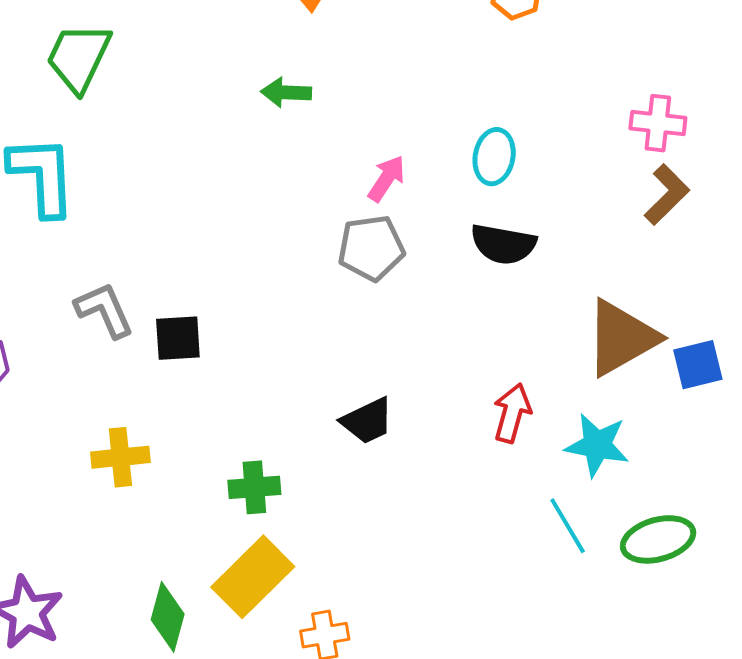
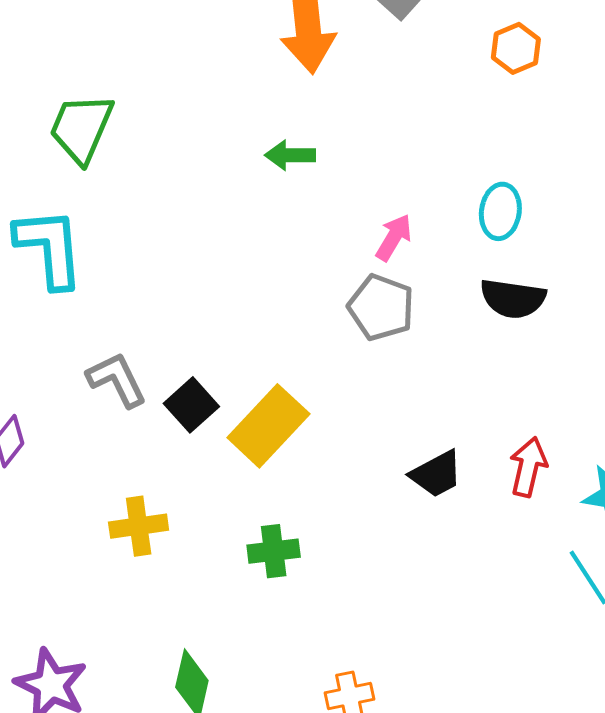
gray pentagon: (371, 248) -> (381, 307), turned 30
black square: (178, 338) -> (191, 405), turned -36
black trapezoid: (367, 421) -> (436, 474), moved
yellow rectangle: (253, 577) -> (268, 426), moved

